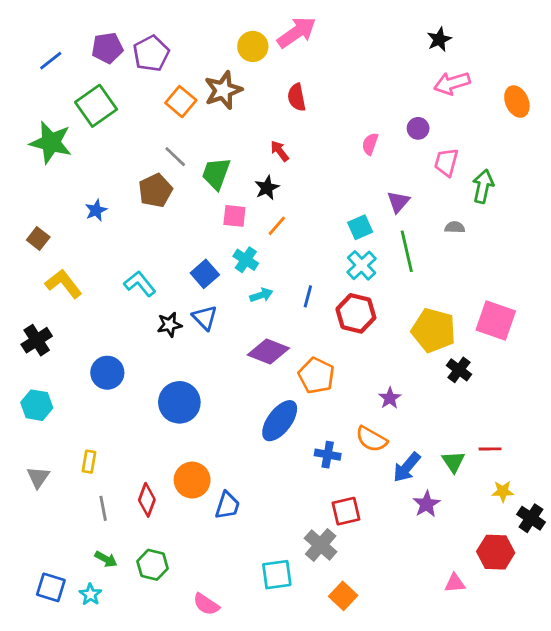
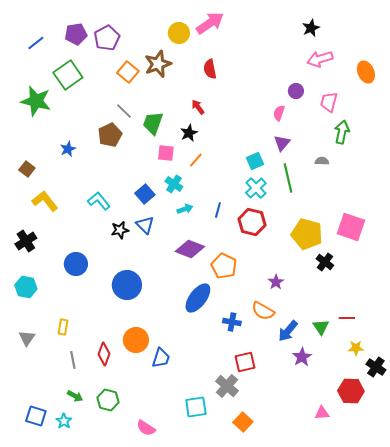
pink semicircle: (370, 144) -> (279, 113), moved
pink trapezoid: (446, 162) -> (329, 102), moved

